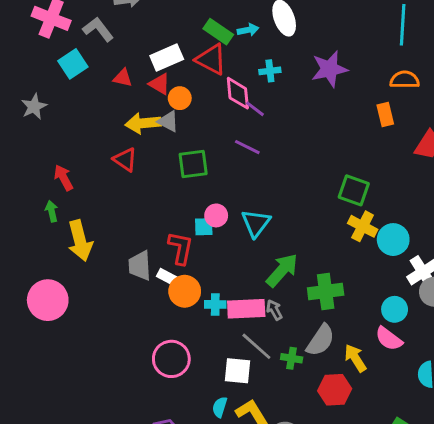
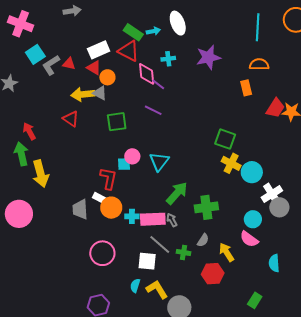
gray L-shape: (98, 29) -> (51, 65), moved, turned -85
green arrow: (52, 211) -> (21, 154), size x1.6
gray trapezoid: (140, 266) -> (80, 209), moved
gray semicircle: (321, 340) -> (203, 240), size x0.6

